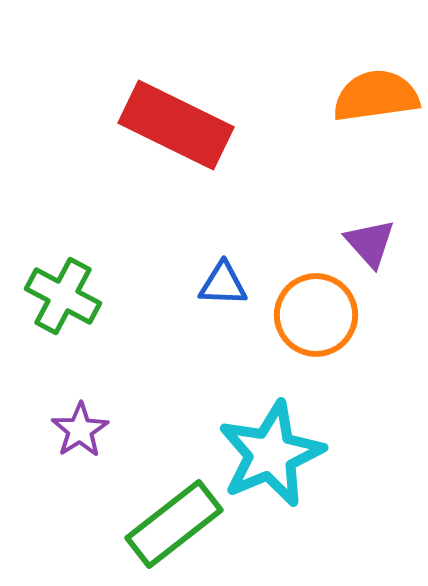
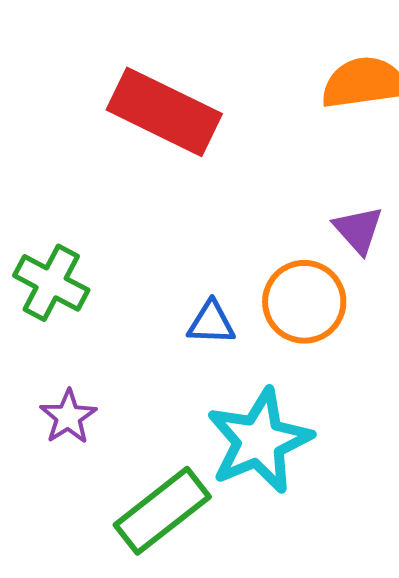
blue triangle: (223, 284) -> (211, 323), moved

